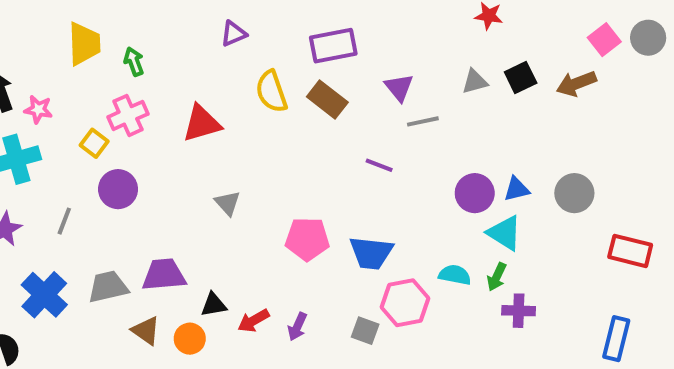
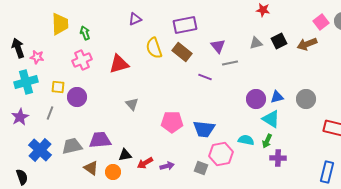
yellow square: (94, 143) -> (58, 87), moved, turned -32
purple line: (379, 165) -> (205, 77), moved
purple arrow: (297, 327) -> (167, 166), turned -128

